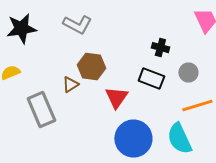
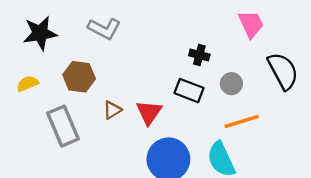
brown hexagon: (91, 67) -> (79, 77), moved
brown triangle: (70, 85) -> (112, 110), moved

